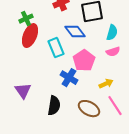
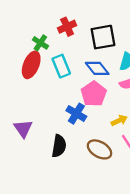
green cross: (26, 19) -> (40, 43), moved, turned -32
blue diamond: (75, 32) -> (97, 68), moved
cyan rectangle: (56, 48) -> (61, 66), moved

